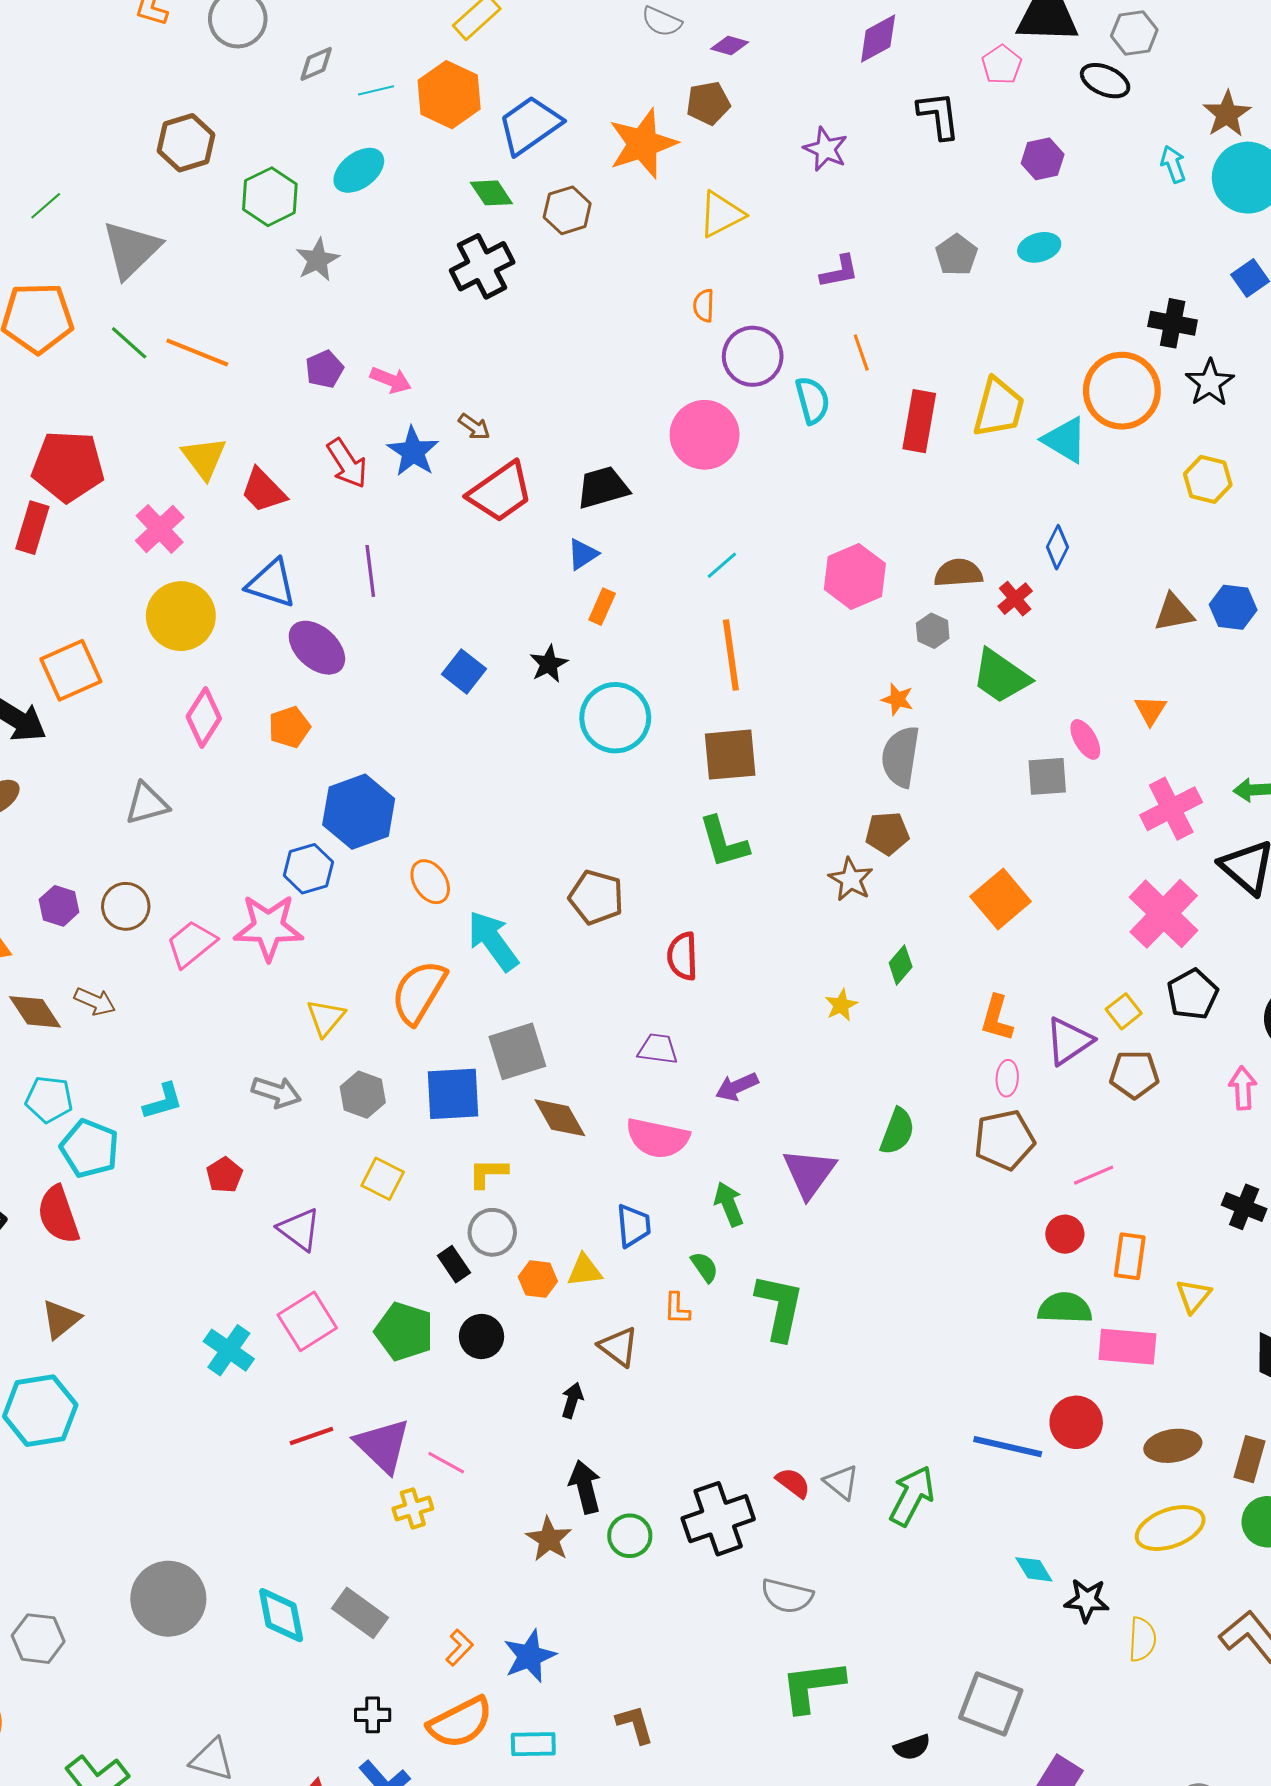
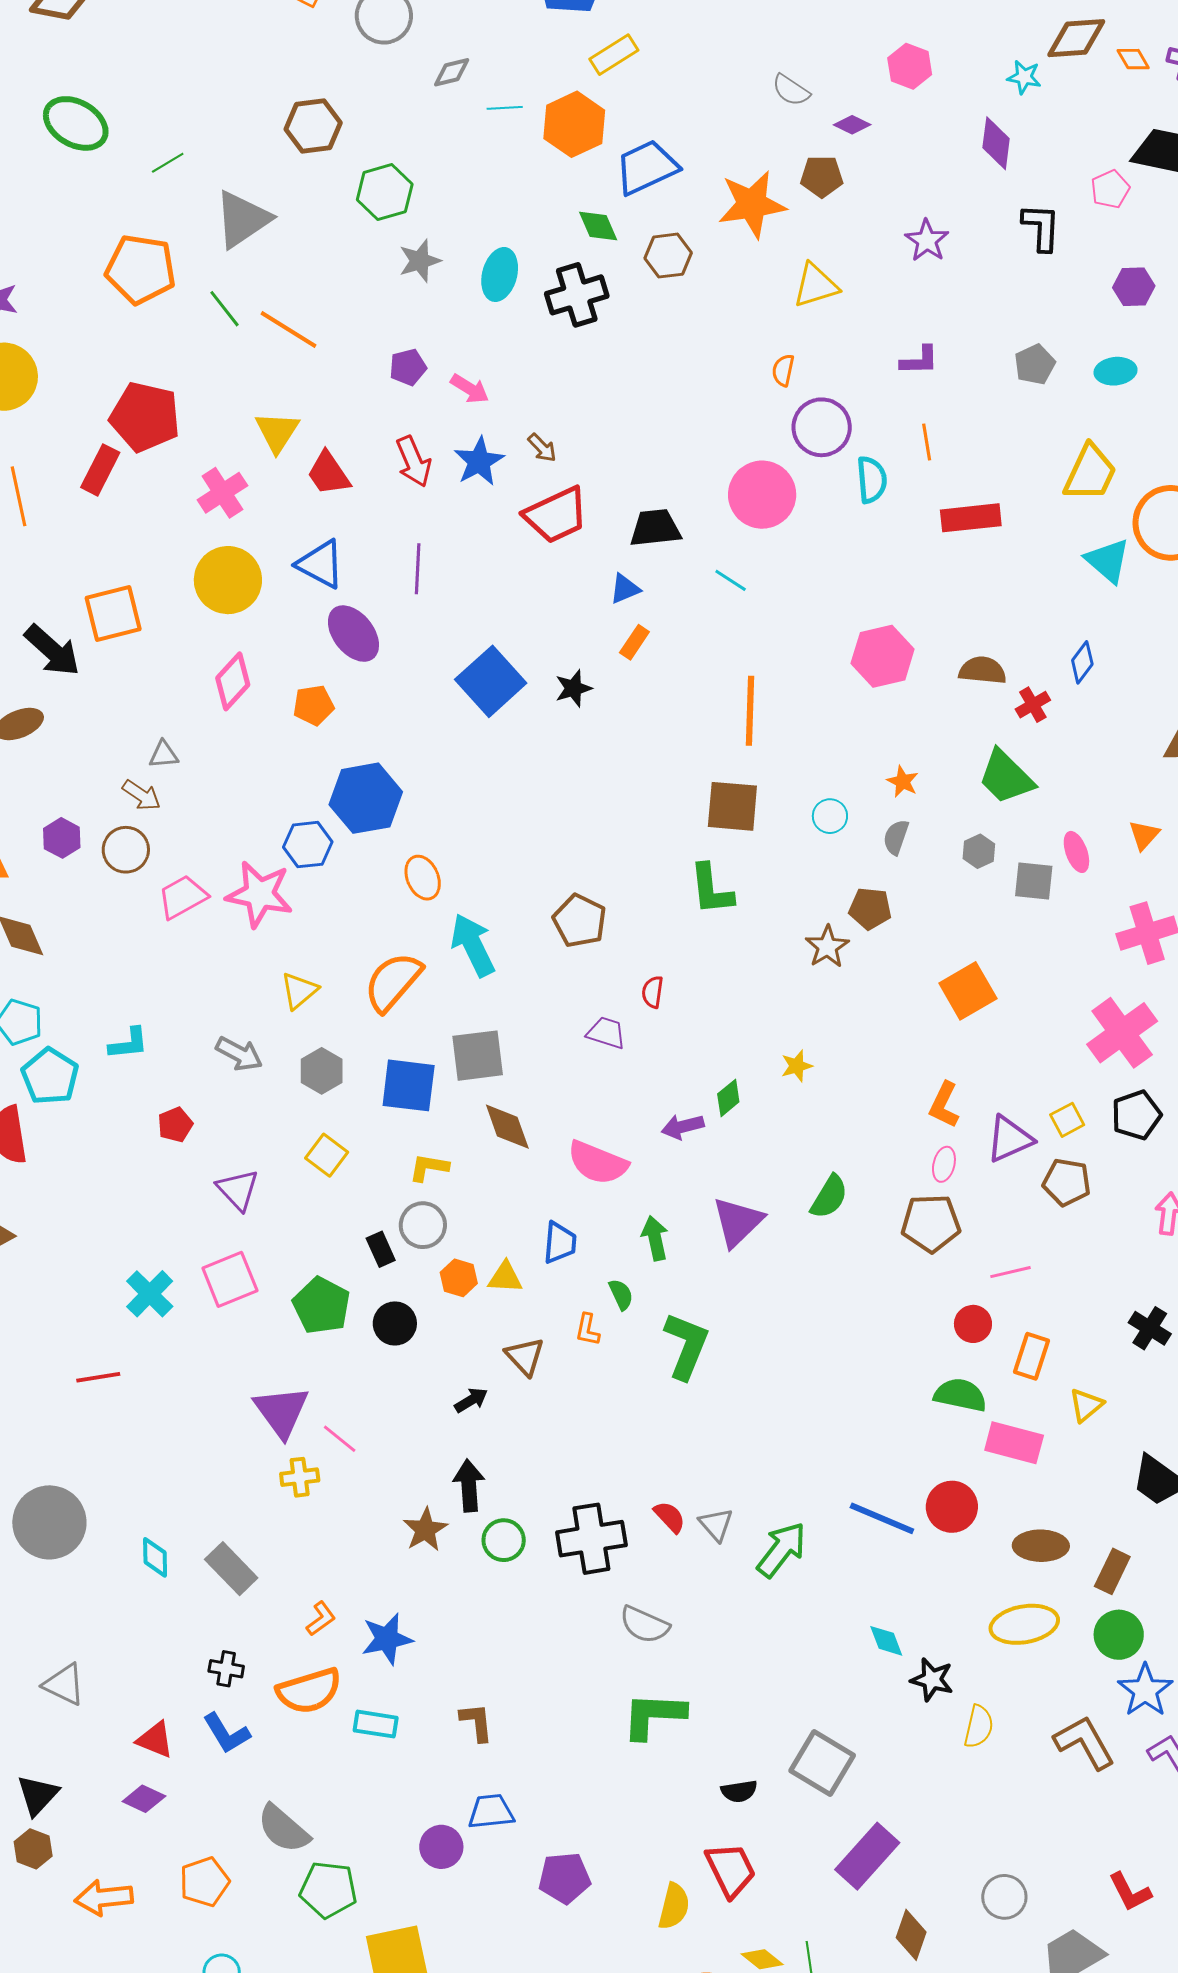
purple diamond: (878, 39) -> (996, 143), turned -64
cyan ellipse: (359, 170) -> (500, 274), moved, turned -48
yellow trapezoid: (999, 408) -> (1090, 473), moved
red rectangle: (919, 421) -> (971, 518), turned 64
cyan line: (722, 565) -> (731, 580), moved, turned 64
gray hexagon: (933, 631) -> (979, 851), moved
blue square: (464, 672) -> (491, 681), size x1.6
cyan circle: (615, 718) -> (830, 816), moved, size x0.5
gray semicircle: (901, 757) -> (896, 837), size x0.6
gray triangle: (147, 804) -> (164, 755), size x0.7
red semicircle: (683, 956) -> (653, 992), size x0.7
green diamond: (901, 965) -> (728, 1098), moved
brown arrow: (95, 1001) -> (141, 795), moved
purple trapezoid: (658, 1049) -> (606, 1033), moved
black arrow: (572, 1400) -> (471, 1400), turned 32
red line: (311, 1436) -> (98, 1377), moved
cyan diamond: (281, 1615) -> (155, 1557), size x0.7

